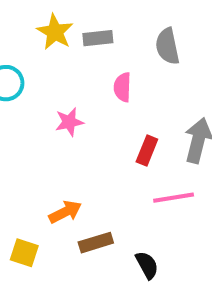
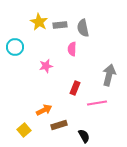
gray semicircle: (167, 46) -> (83, 28), moved
red rectangle: (147, 151) -> (75, 88), moved
yellow square: (24, 253) -> (24, 130), turned 32

